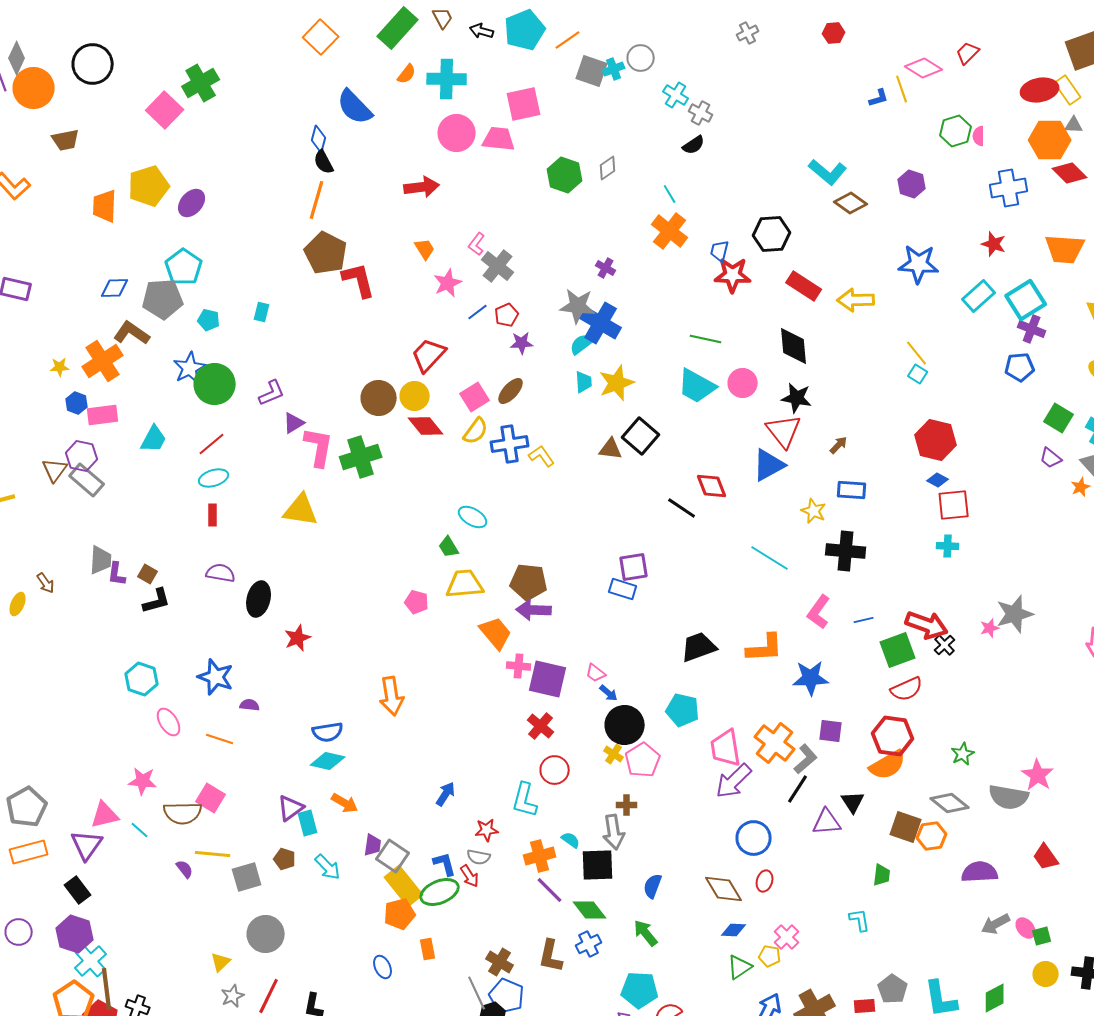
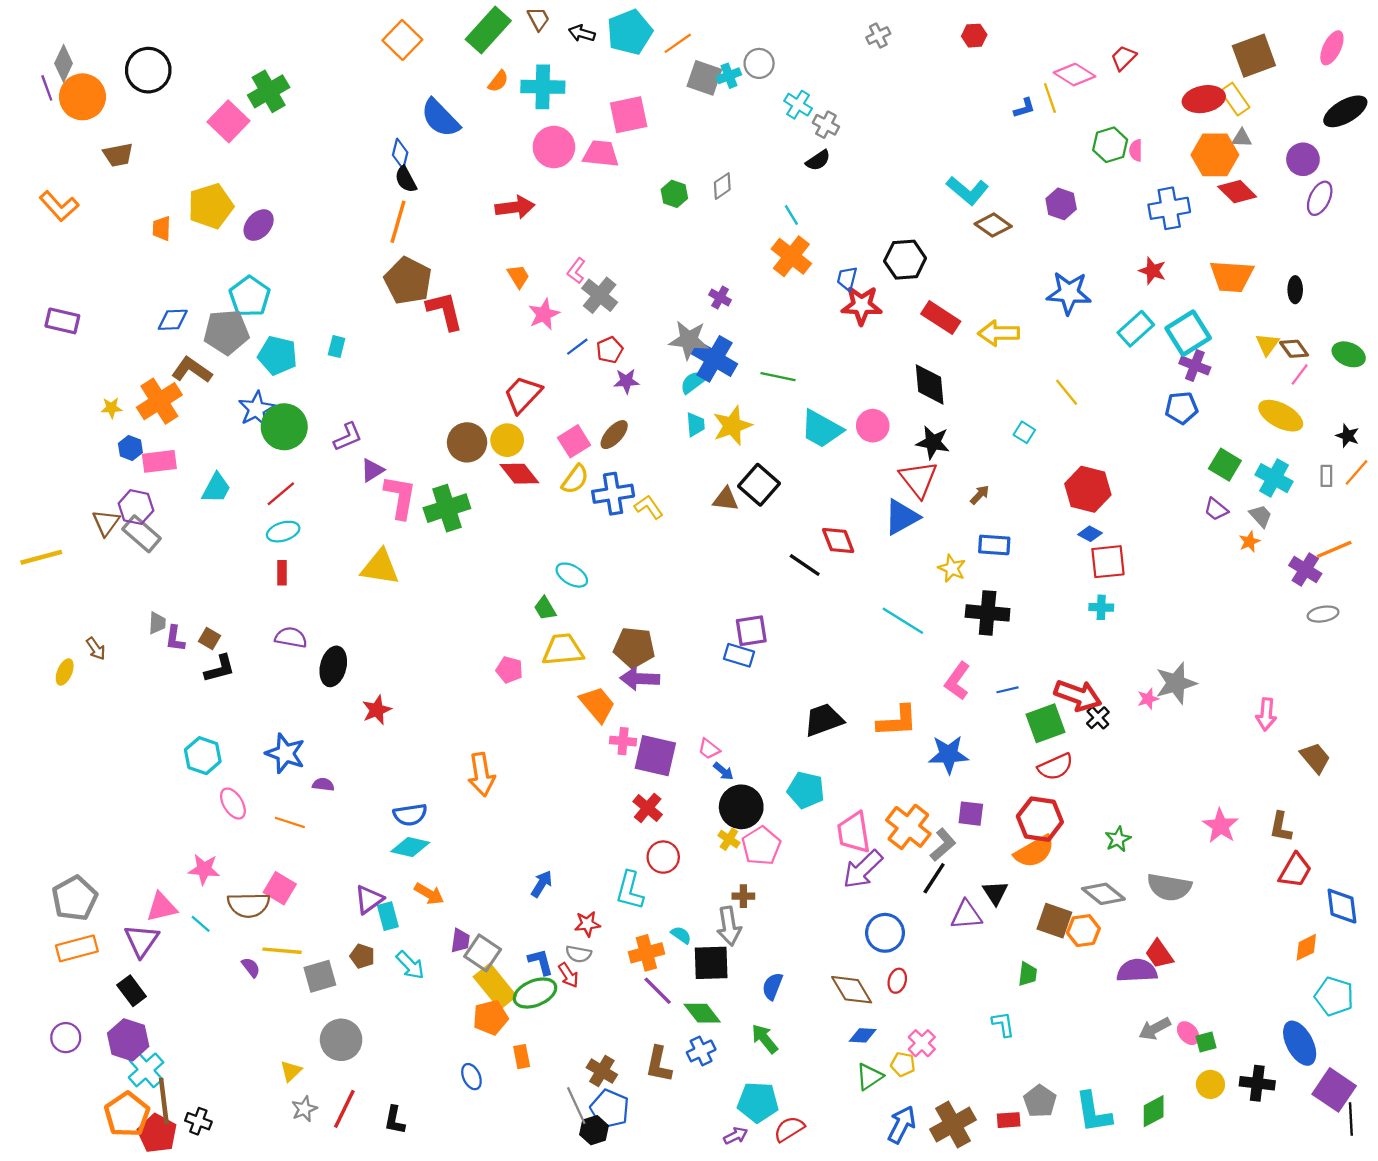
green hexagon: (565, 175) -> (674, 194), size x0.7
orange trapezoid: (105, 206) -> (162, 228), size x0.7
cyan pentagon: (209, 320) -> (278, 355), size x1.6
green line: (706, 339) -> (778, 377), moved
cyan square: (918, 374) -> (1024, 432), moved
gray trapezoid: (101, 560) -> (157, 623), size x0.7
pink star: (1038, 775) -> (1220, 826), moved
red trapezoid: (1046, 857) -> (1159, 954), moved

